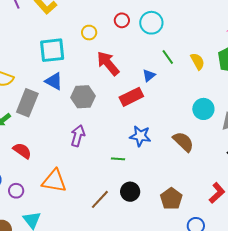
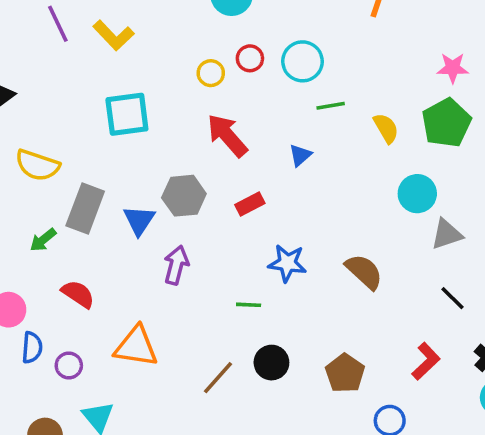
yellow circle: (89, 33) -> (211, 73), moved
green line: (168, 57) -> (331, 106), moved, turned -63
blue triangle: (54, 81) -> (139, 220), moved, turned 36
red rectangle: (131, 97) -> (250, 204), moved, size x0.7
cyan circle: (203, 109) -> (417, 194), moved

